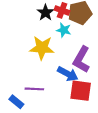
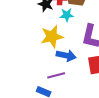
blue arrow: (68, 74) -> (66, 56), moved

